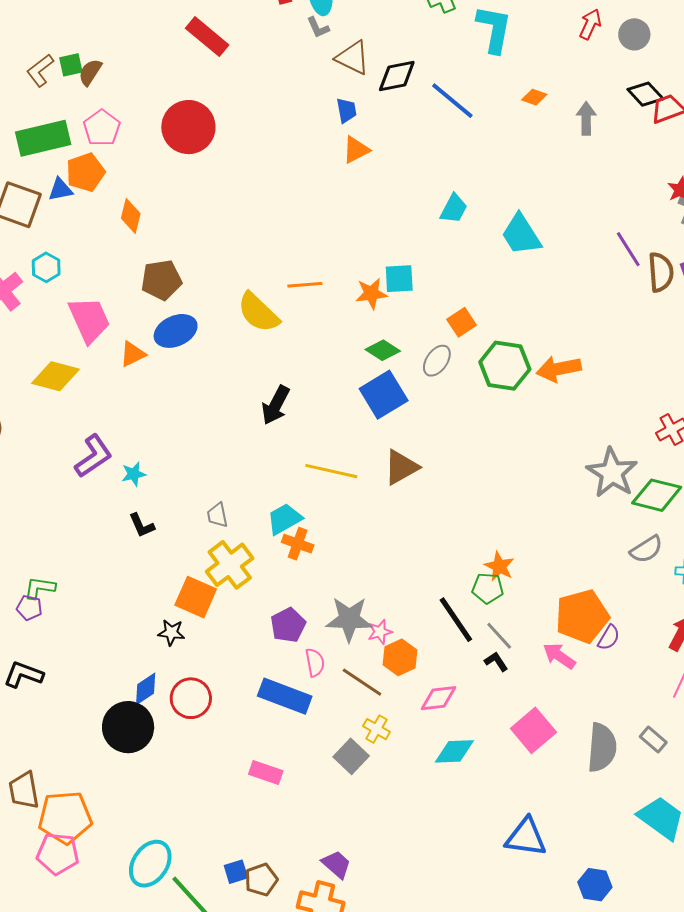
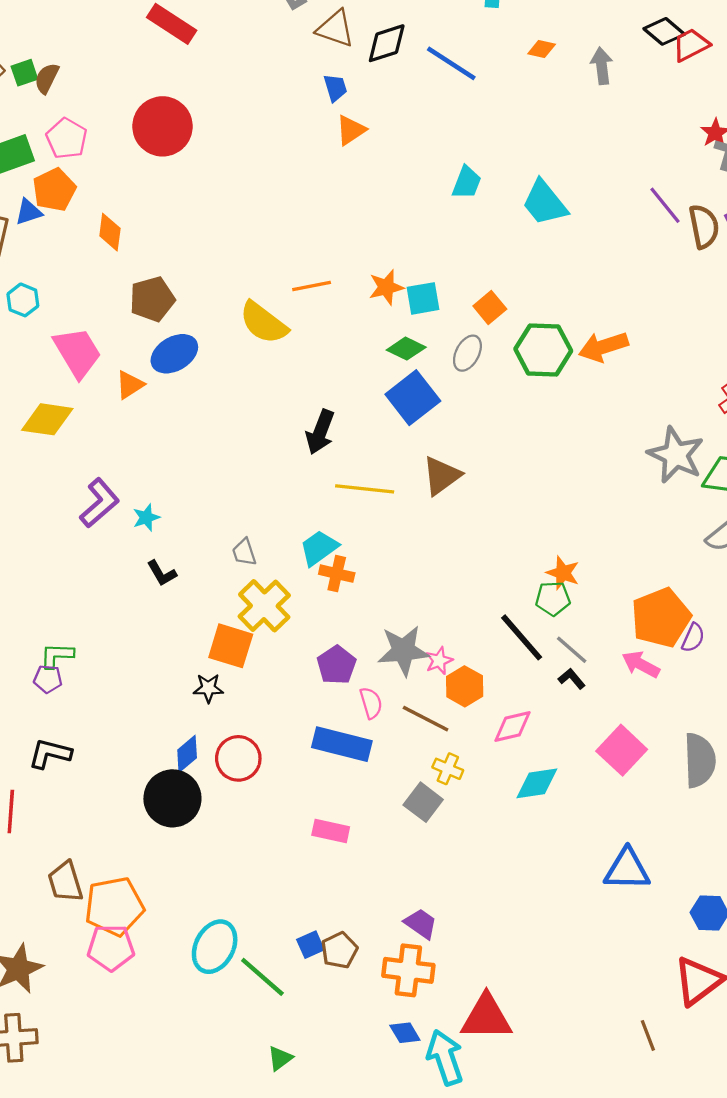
cyan square: (399, 279) -> (423, 298), moved
black arrow: (276, 405) -> (320, 432), moved

